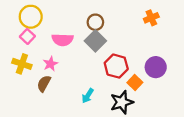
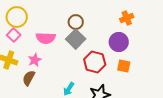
purple circle: (156, 67) -> (119, 42), moved
orange square: (135, 83) -> (124, 66), moved, turned -32

